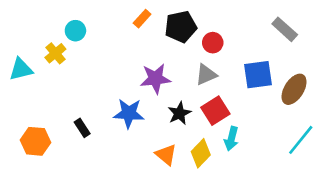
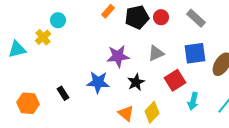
gray rectangle: (285, 29) -> (196, 18), moved
red circle: (213, 43) -> (161, 17), moved
red square: (215, 111) -> (175, 80), moved
cyan arrow: (231, 139) -> (193, 101), moved

